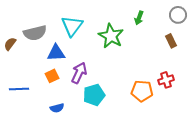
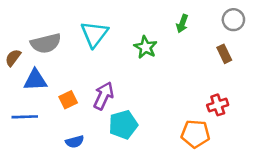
green star: (111, 36) -> (146, 47), size x0.7
blue triangle: (56, 53) -> (35, 80), moved
orange pentagon: (142, 91) -> (195, 134), moved

